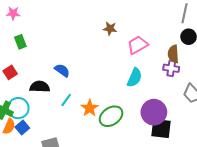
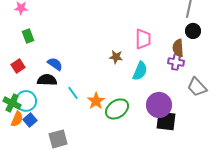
brown star: (110, 29) -> (116, 57), moved
pink trapezoid: (138, 45) -> (143, 39), turned 120
blue semicircle: (62, 70) -> (55, 64), moved
cyan line: (66, 100) -> (73, 93), turned -72

